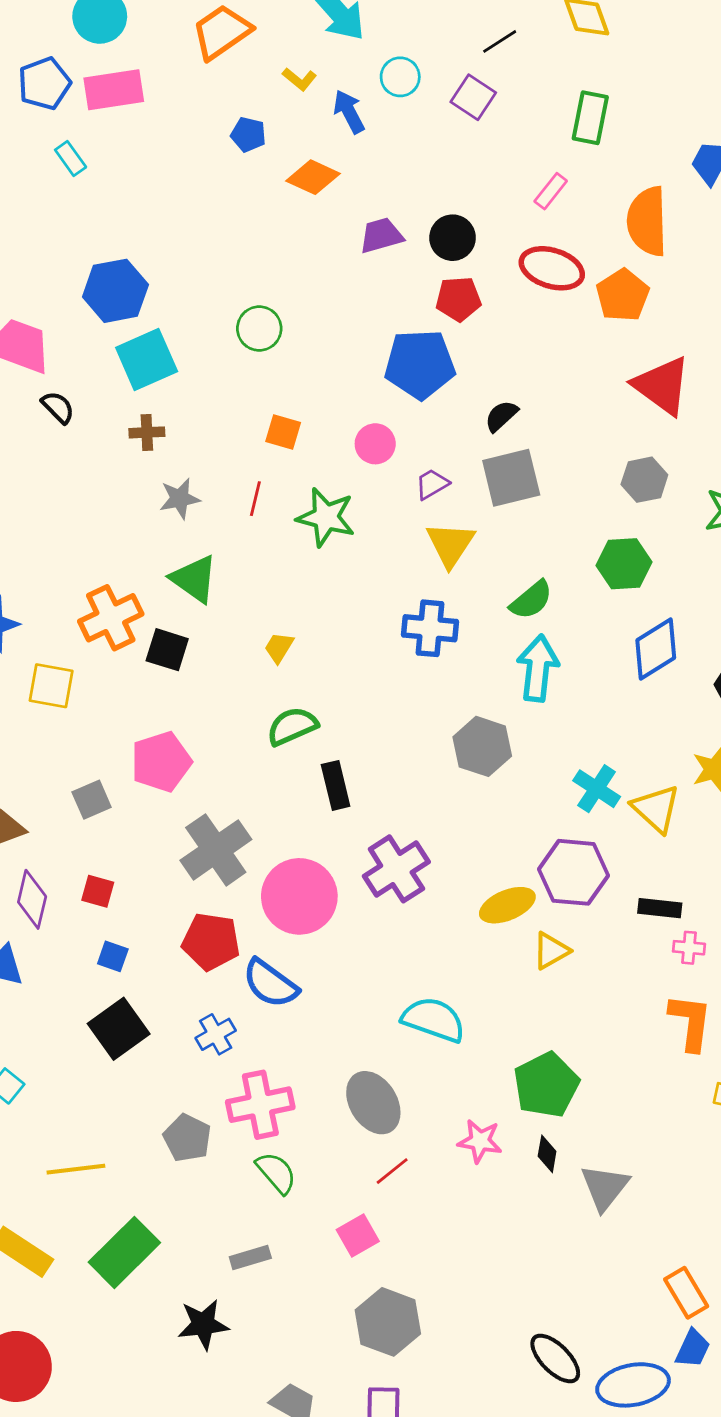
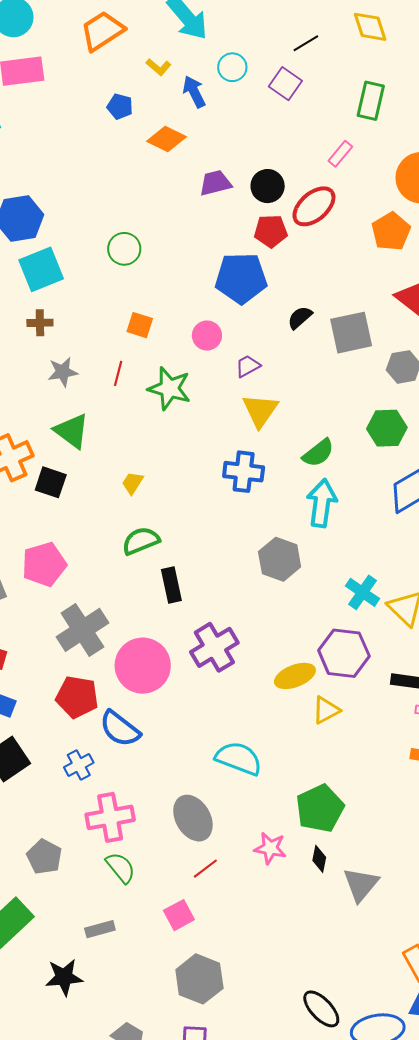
red ellipse: (552, 268) -> (314, 206), moved, turned -60
gray square: (511, 478) -> (351, 333), moved
gray pentagon: (187, 1138) -> (44, 857), moved

